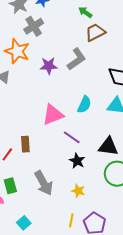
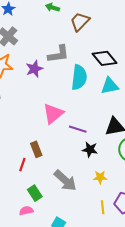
brown trapezoid: (95, 32) -> (80, 22), moved
gray L-shape: (76, 59) -> (58, 54), turned 45
cyan semicircle: (84, 105) -> (79, 77), moved, size x1.4

